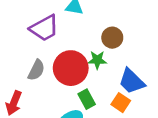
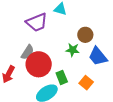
red circle: (71, 68) -> (39, 64), moved
blue trapezoid: (132, 81) -> (98, 56), moved

